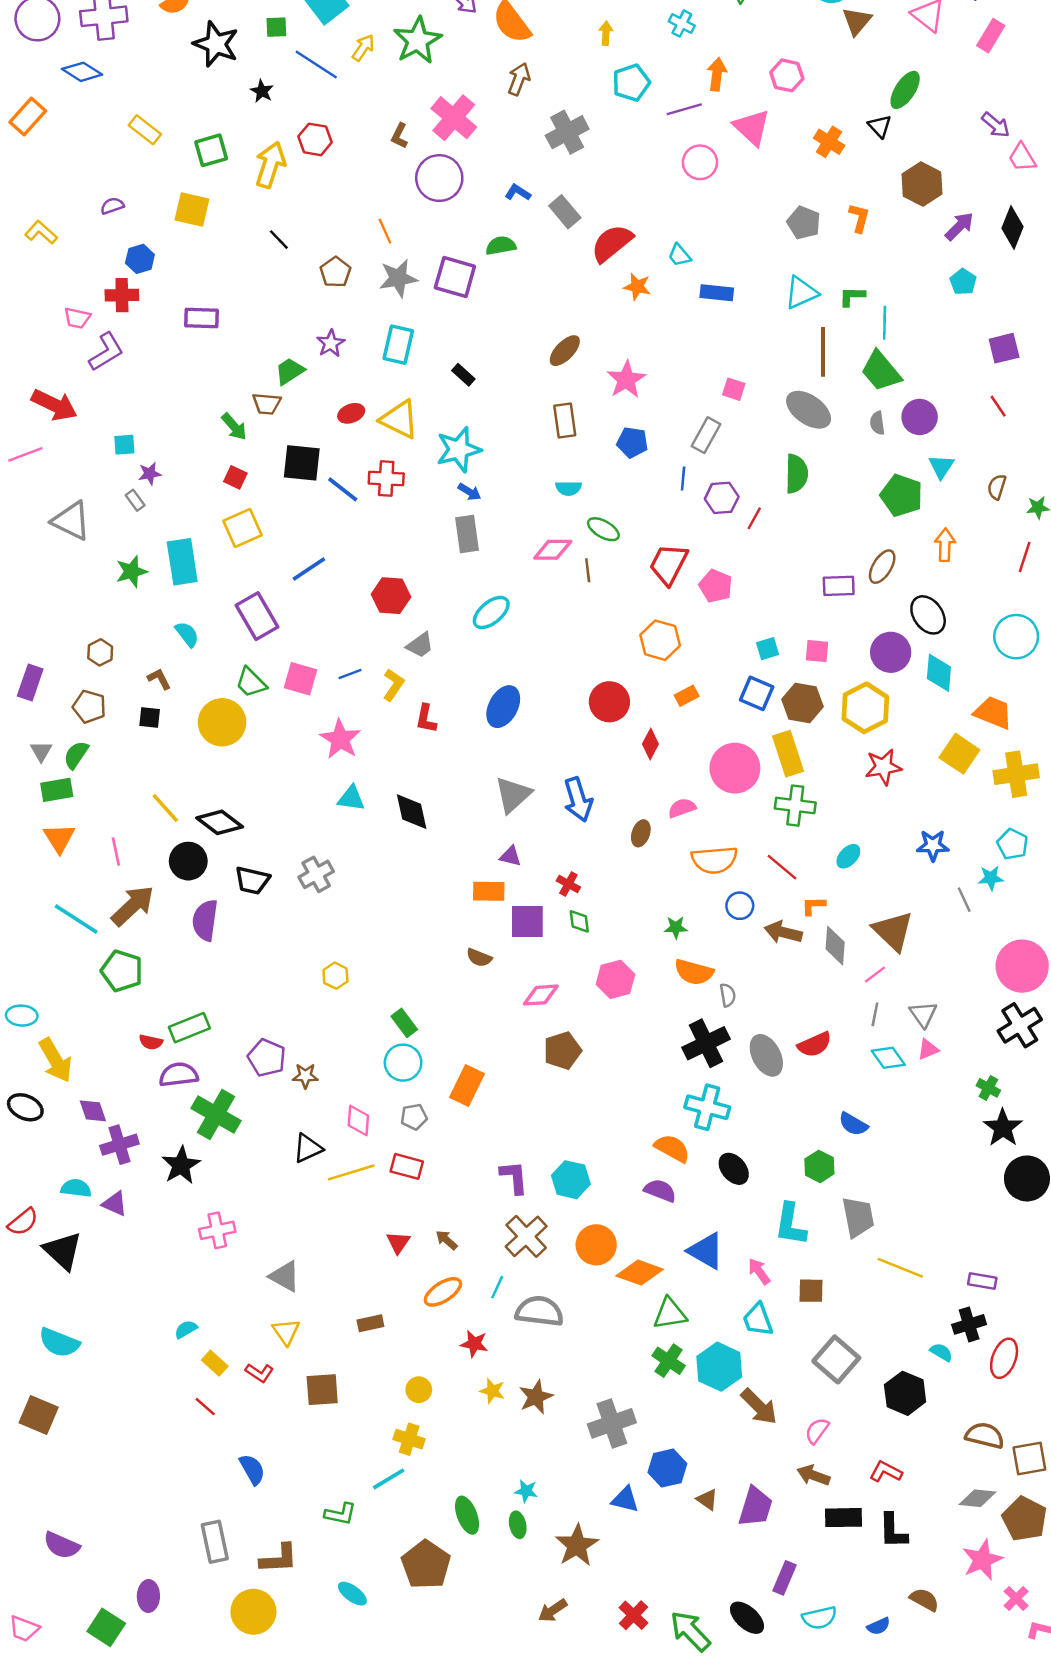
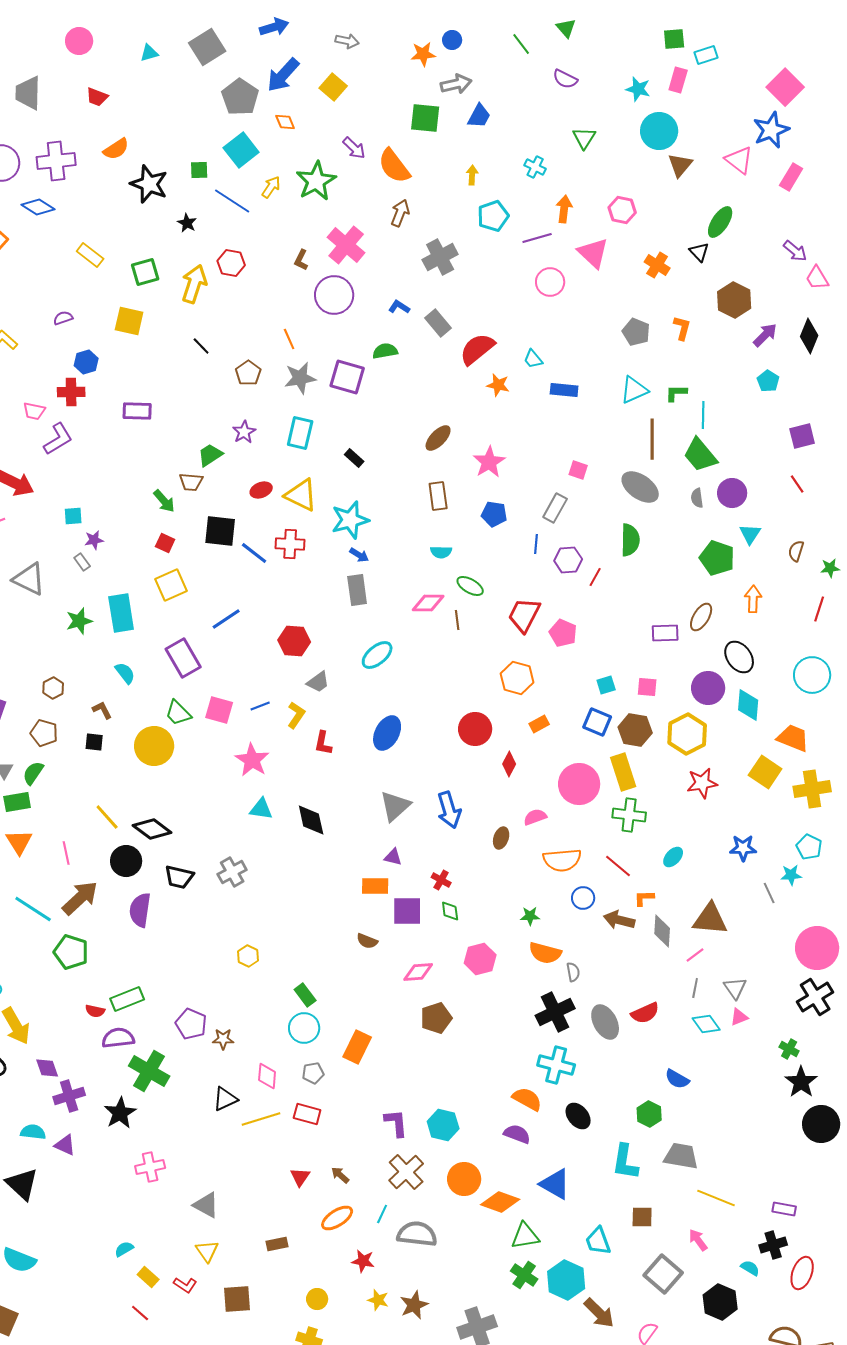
brown triangle: (893, 931) -> (710, 919), turned -39
gray trapezoid: (858, 1217) -> (681, 1156), turned -69
pink arrow: (759, 1271) -> (698, 1240), moved

